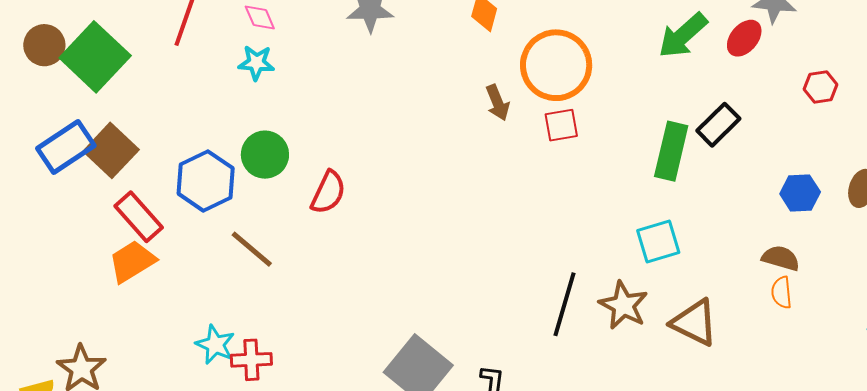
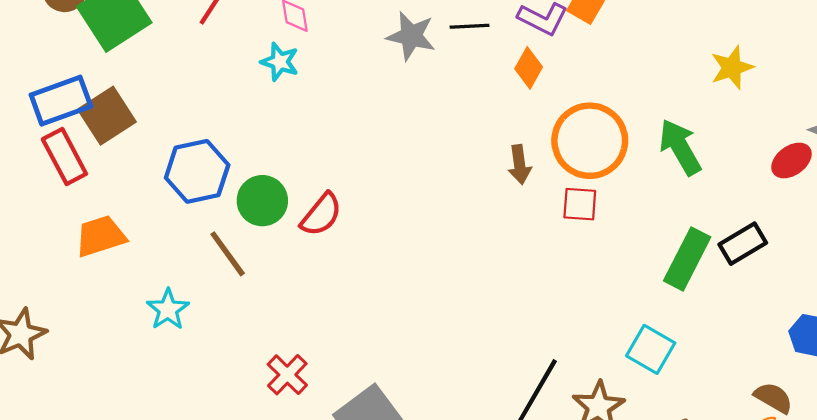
green arrow: (683, 35) -> (680, 147), moved, turned 88
green circle: (265, 155) -> (262, 201), moved
red rectangle: (139, 217) -> (64, 157), moved
cyan square: (658, 242) -> (651, 349), turned 33
cyan star: (215, 345) -> (168, 309), moved
red cross: (251, 360) -> (287, 375), moved, turned 33

